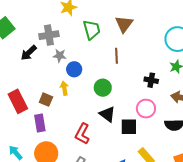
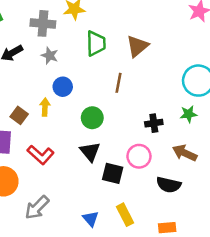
gray cross: (49, 35) -> (43, 23), moved
gray star: (60, 56) -> (50, 56), moved
black cross: (151, 80) -> (154, 123), turned -32
red L-shape: (82, 134) -> (41, 155), moved, turned -90

